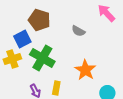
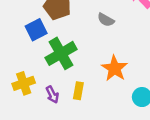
green cross: (42, 58) -> (61, 53), turned 30
yellow cross: (12, 59) -> (24, 83), moved

